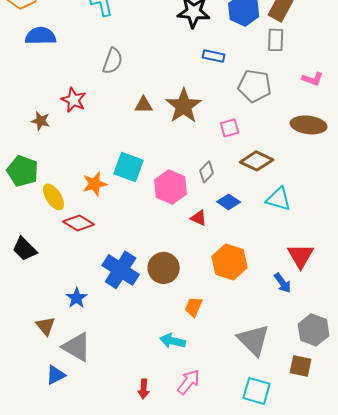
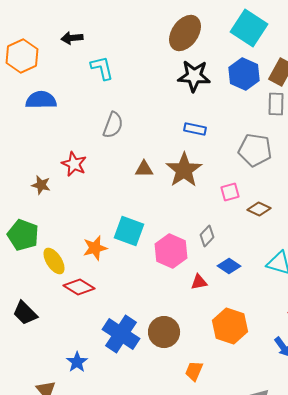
blue rectangle: (214, 56) -> (195, 129), moved
brown diamond: (257, 161) -> (259, 209), moved, size x0.7
red triangle: (199, 218) -> (199, 282), turned -36

